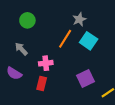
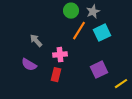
green circle: (27, 20) -> (71, 11), moved
cyan square: (89, 41) -> (102, 33), turned 30

